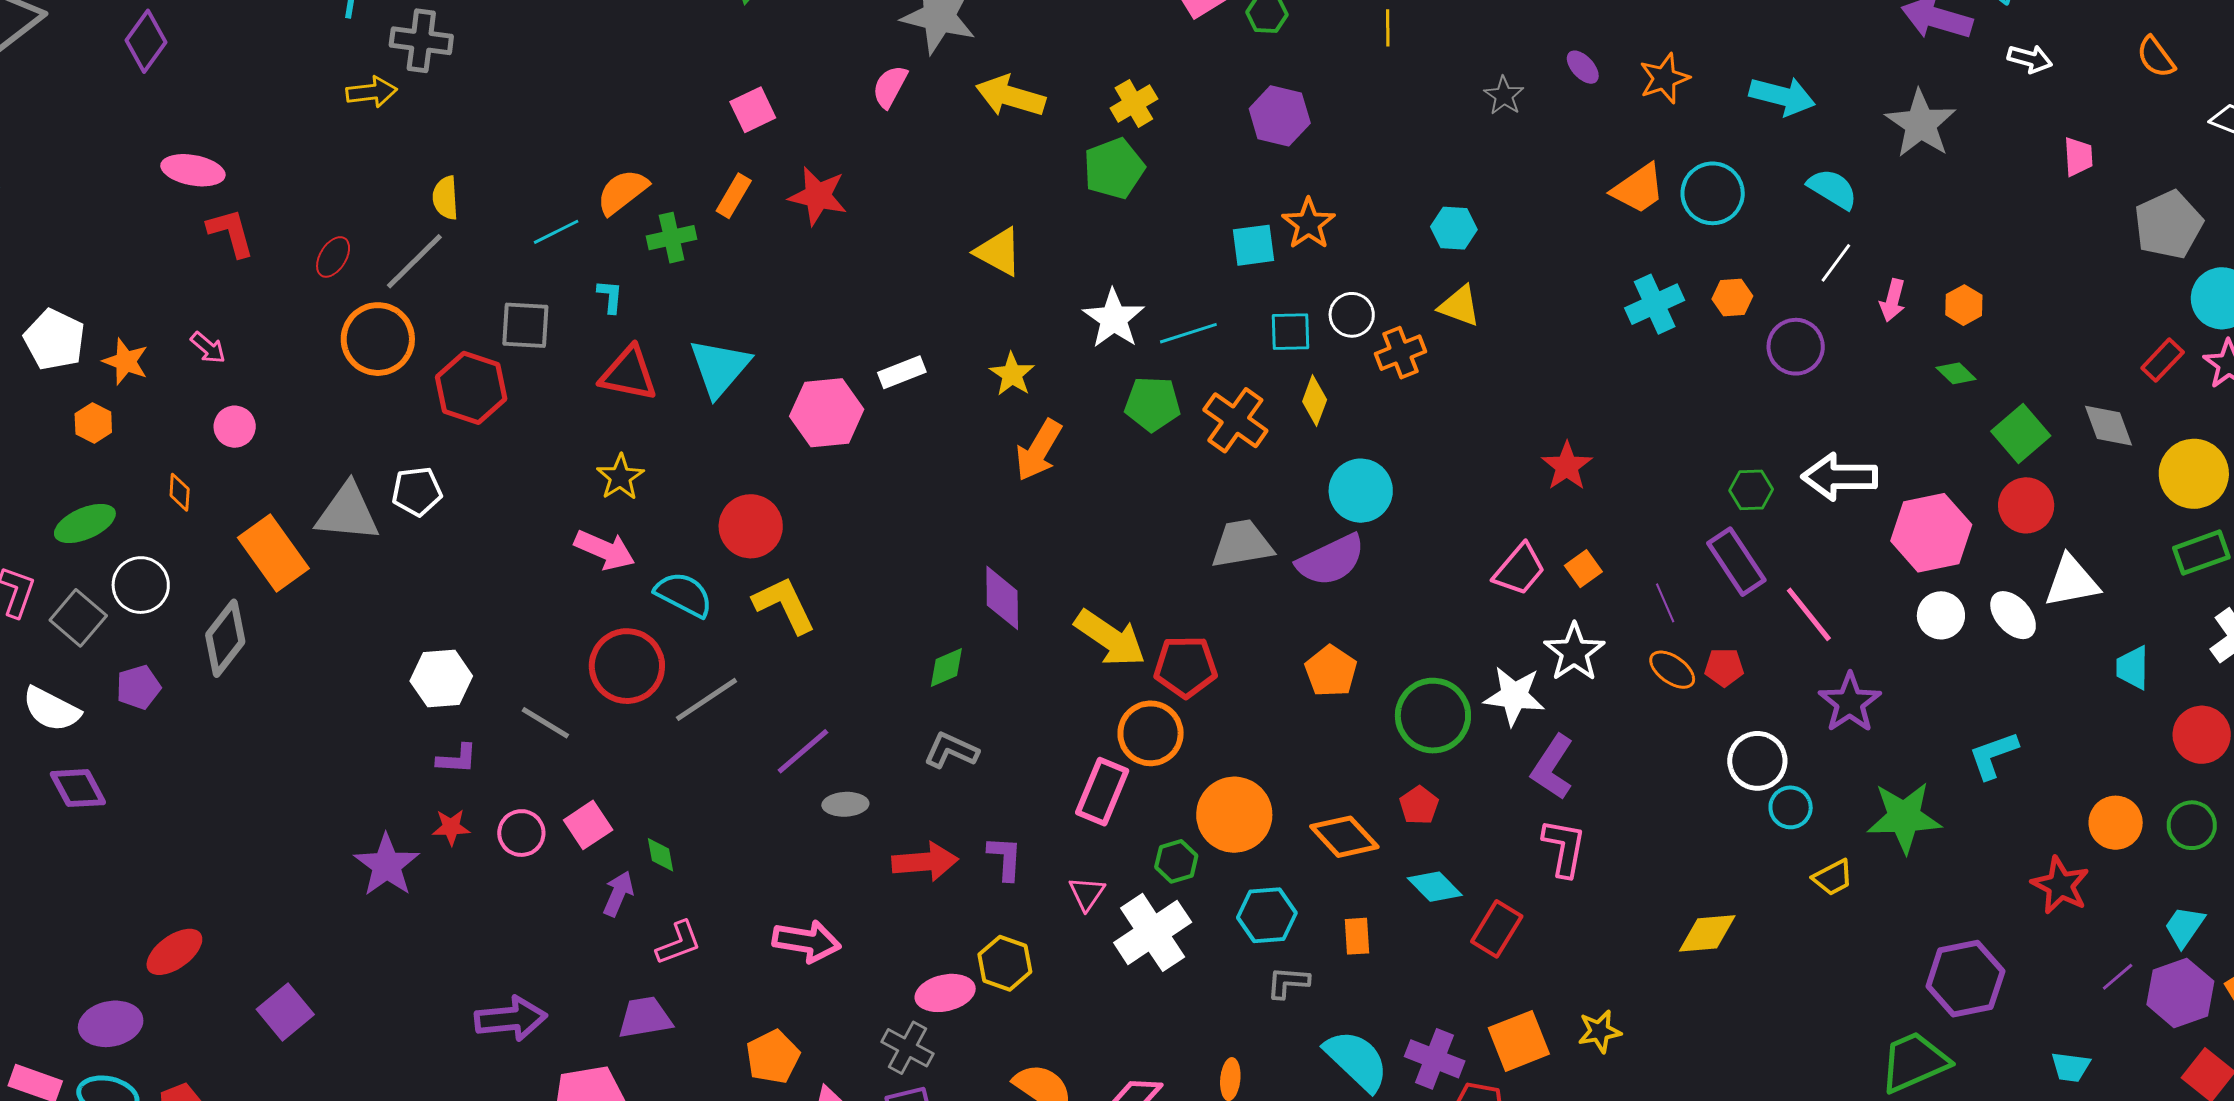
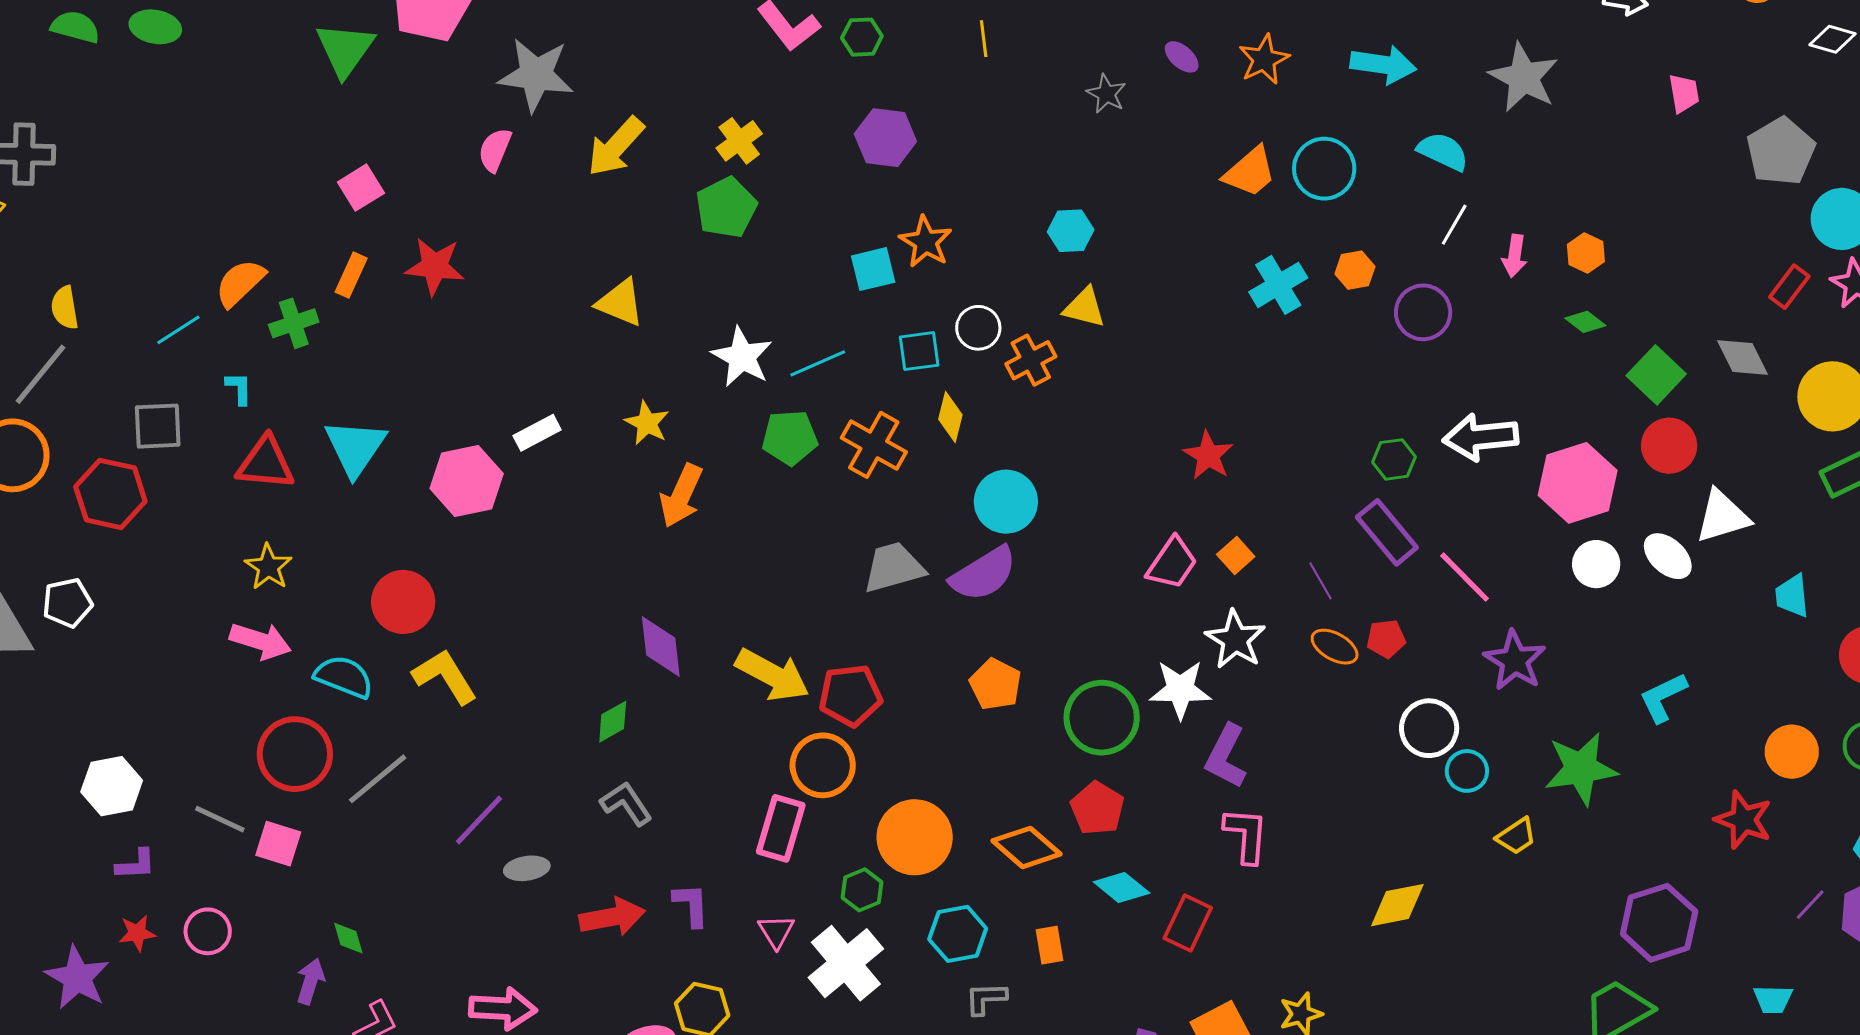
yellow arrow: (1010, 96) -> (616, 147), turned -58
gray L-shape: (951, 750) -> (626, 804), turned 38
red pentagon: (1419, 805) -> (1097, 808), size x1.4
pink square: (588, 825) -> (278, 844), moved, turned -33

